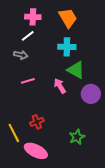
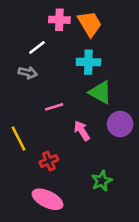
pink cross: (33, 17) -> (59, 20), moved
pink line: (28, 81) -> (54, 107), moved
pink arrow: (60, 86) -> (82, 131), moved
yellow line: (14, 133) -> (18, 139), moved

